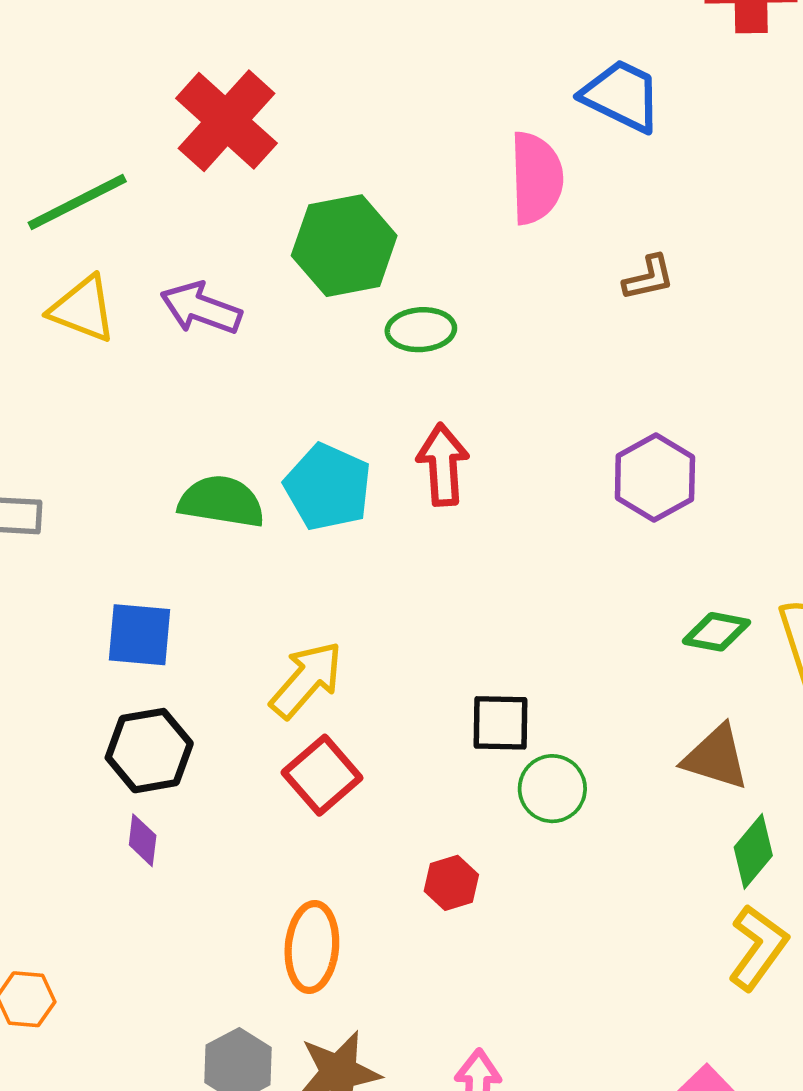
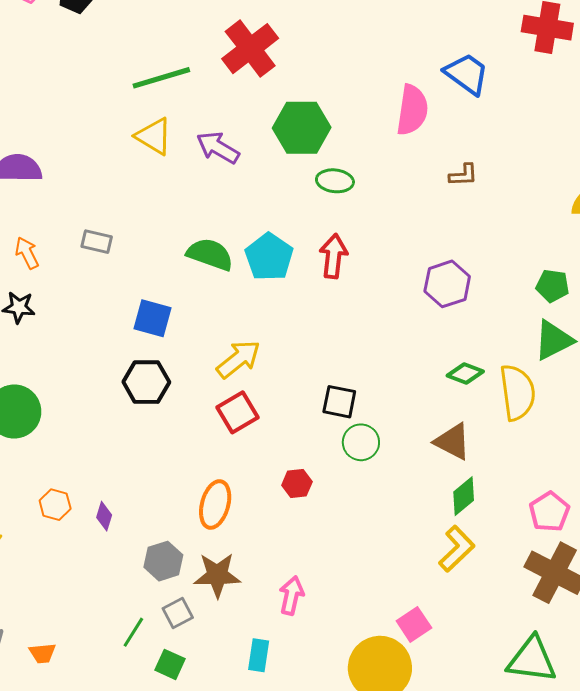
purple diamond: (143, 840) -> (104, 516), moved

